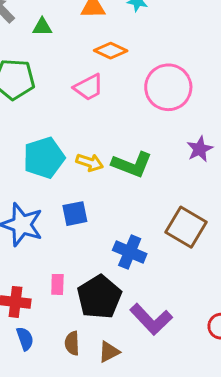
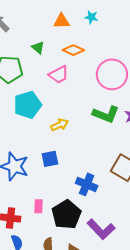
green triangle: (42, 27) -> (38, 48), moved, turned 40
cyan pentagon: (44, 158) -> (28, 105), moved
yellow arrow: (90, 162) -> (60, 125), turned -42
green L-shape: (132, 164) -> (106, 114), moved

